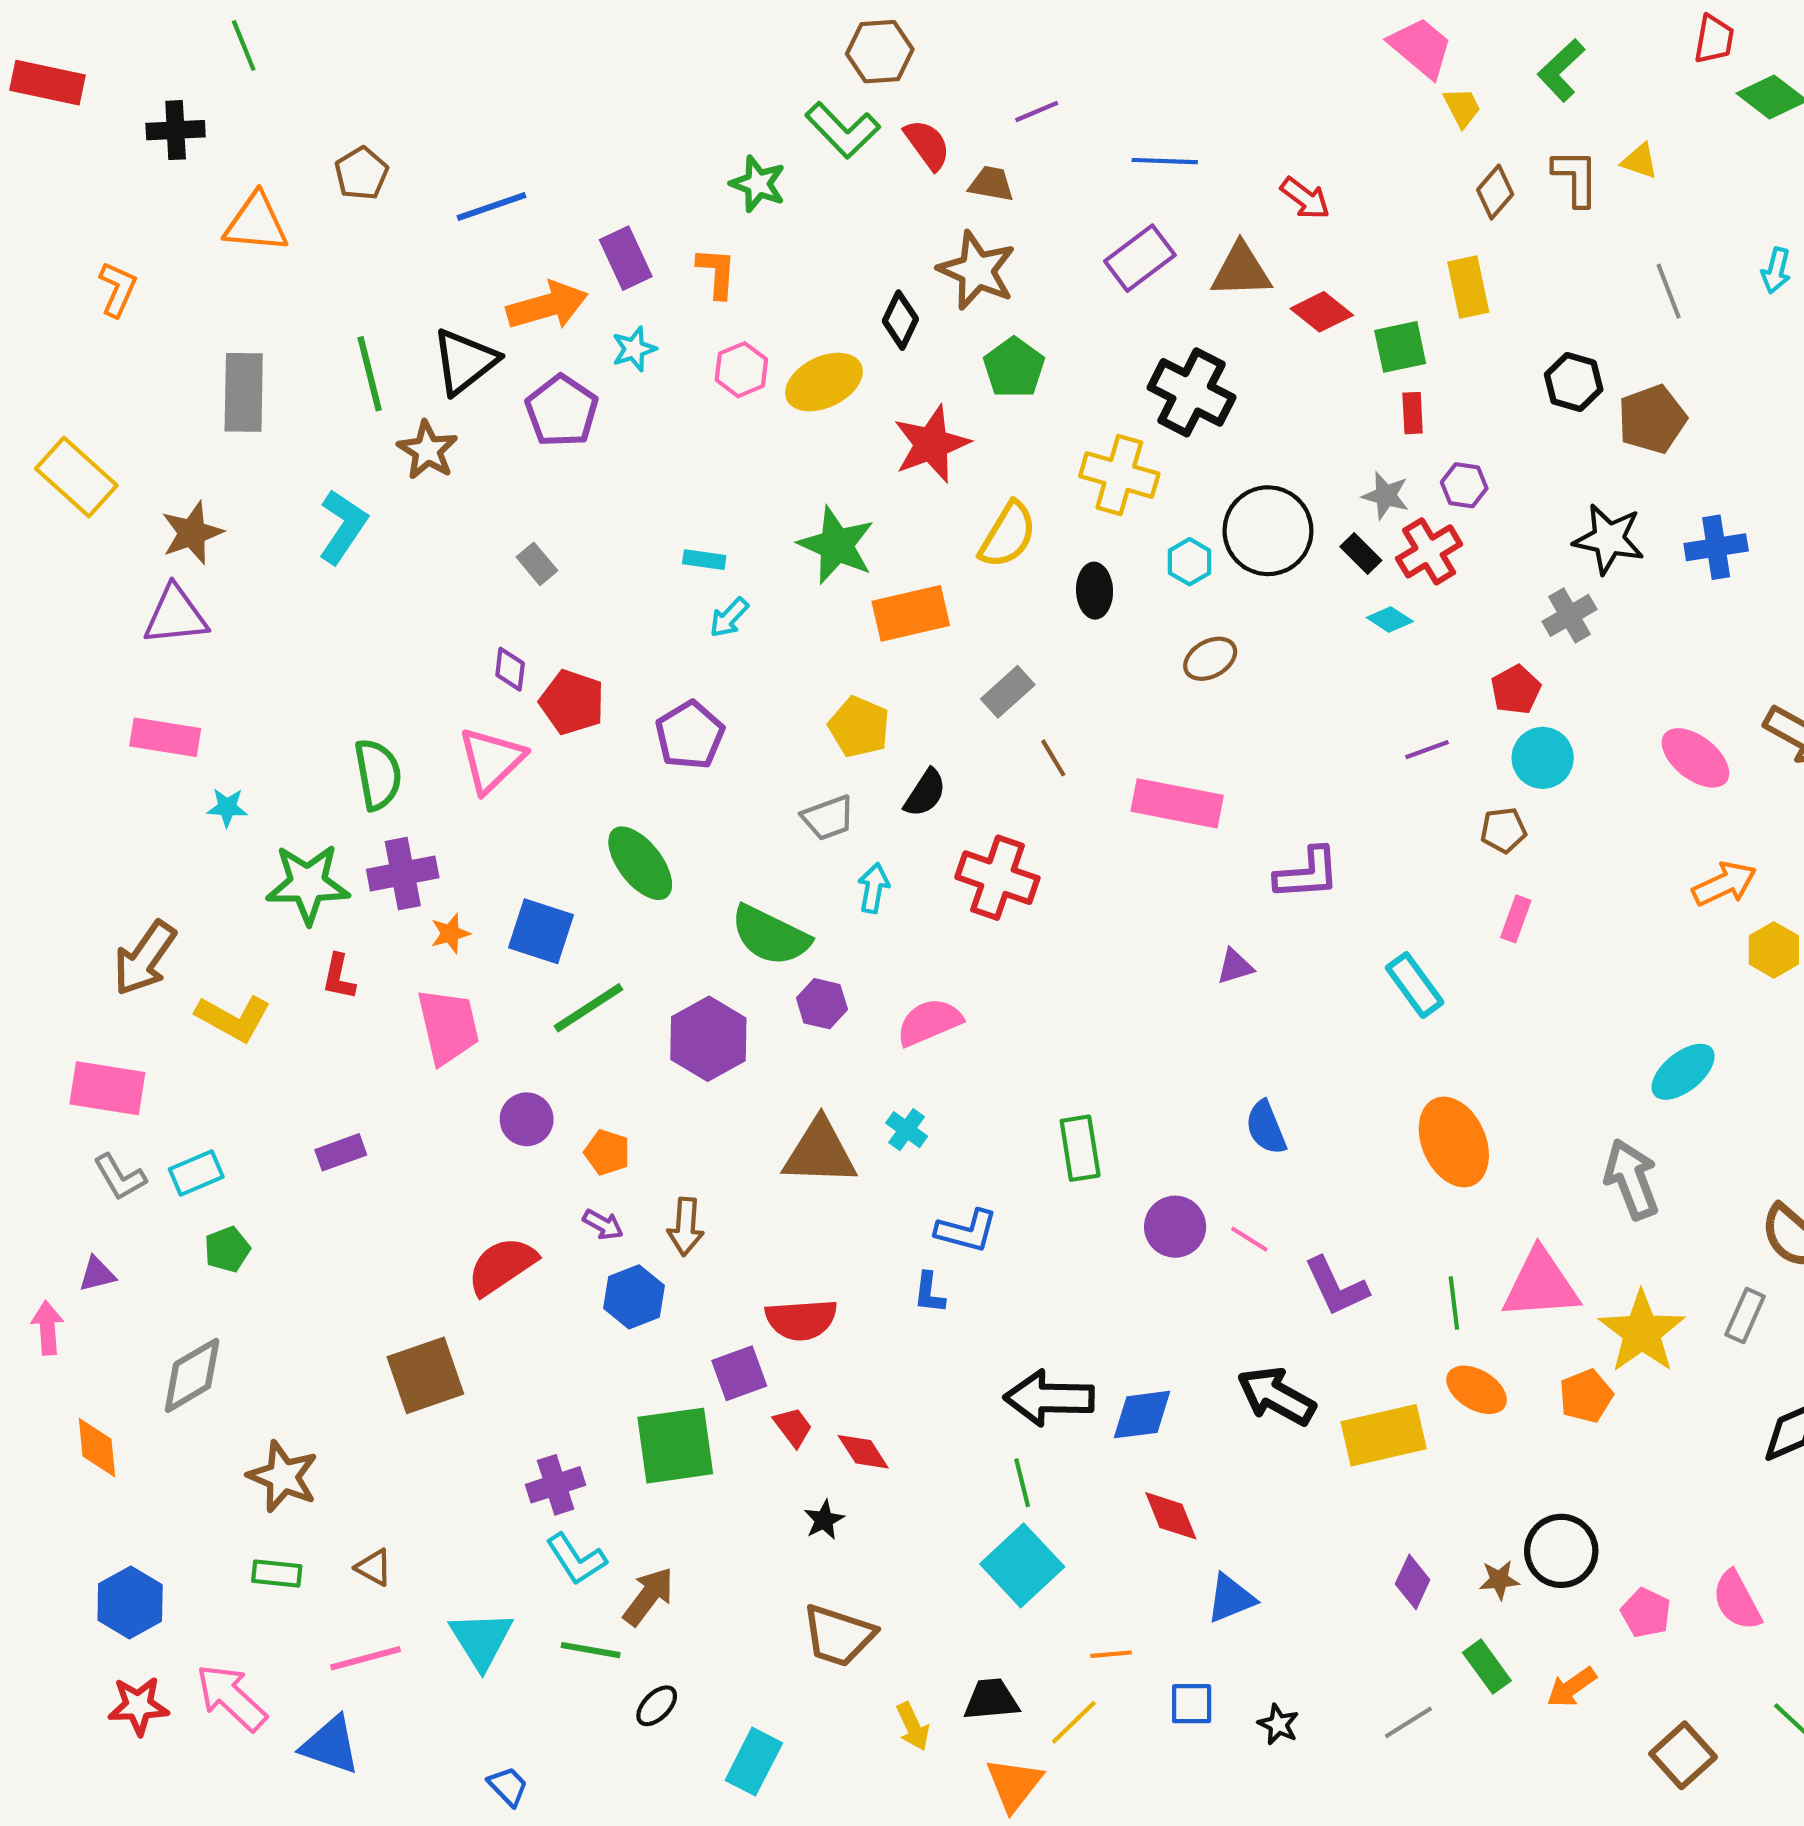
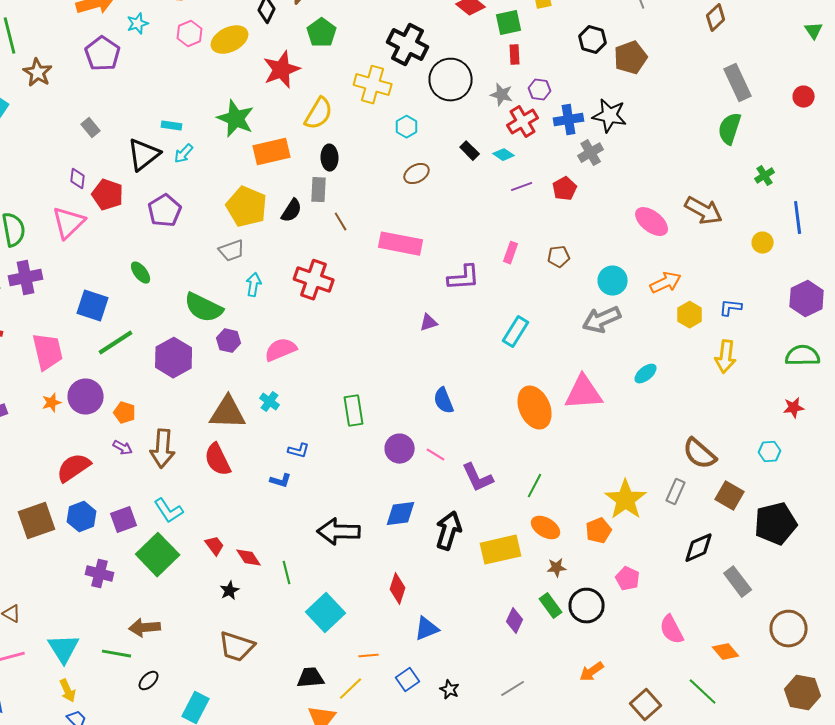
black triangle: (465, 361) -> (144, 155), moved
black circle: (1268, 531) -> (451, 80), moved
blue cross: (1716, 547) -> (569, 120), moved
black rectangle: (1361, 553) -> (470, 151), moved
black ellipse: (1095, 591) -> (330, 158), moved
gray rectangle: (1008, 692) -> (319, 190), turned -45
yellow pentagon: (859, 727) -> (247, 207), size x1.4
purple line: (1427, 750) -> (522, 187), moved
cyan circle: (1543, 758) -> (613, 281), moved
black semicircle: (925, 793) -> (292, 211), moved
green ellipse: (640, 863) -> (141, 273), size x0.6
pink rectangle: (1516, 919) -> (511, 253), moved
orange star: (450, 933) -> (52, 403), moved
cyan rectangle: (1415, 985) -> (516, 332), turned 68
cyan ellipse: (1683, 1072) -> (646, 374), size x0.7
purple circle: (527, 1119) -> (86, 397), size x1.4
gray arrow: (1631, 1179) -> (602, 320), moved, turned -93
brown arrow: (686, 1227) -> (163, 449), size x1.4
blue L-shape: (966, 1231) -> (299, 451), size x0.7
pink triangle: (1541, 1284) -> (584, 393), moved
blue L-shape: (929, 1293) -> (281, 481), turned -80
blue hexagon: (634, 1297) -> (82, 517), moved
green line: (1454, 1303) -> (535, 486), turned 35
red semicircle: (801, 1320) -> (218, 460), moved, turned 68
purple square: (739, 1373) -> (124, 520), moved
black arrow: (1276, 1396) -> (449, 531), turned 78
blue diamond: (1142, 1415) -> (401, 514), moved
green square: (675, 1446) -> (158, 555), turned -36
green line: (1022, 1483) -> (287, 573), moved
purple cross: (556, 1485) -> (100, 574), turned 32
red diamond: (1171, 1516) -> (398, 589), turned 40
cyan L-shape: (576, 1559) -> (169, 511), moved
brown star: (1499, 1580) -> (557, 568), moved
brown arrow: (648, 1596) -> (145, 628), turned -132
pink pentagon: (1646, 1613) -> (628, 579), moved
green rectangle: (1487, 1667) -> (551, 606), moved
blue square: (1192, 1704) -> (408, 680), turned -35
yellow arrow: (913, 1726) -> (68, 691), moved

